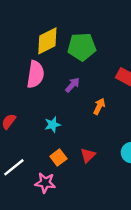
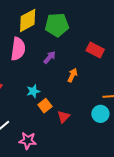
orange square: (58, 157) -> (45, 106), moved

